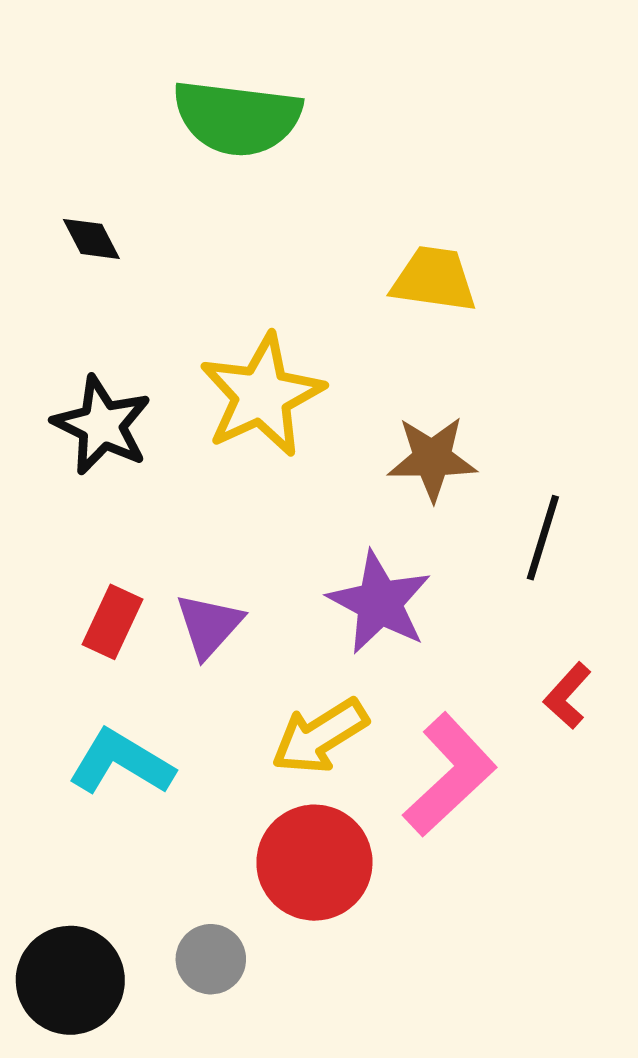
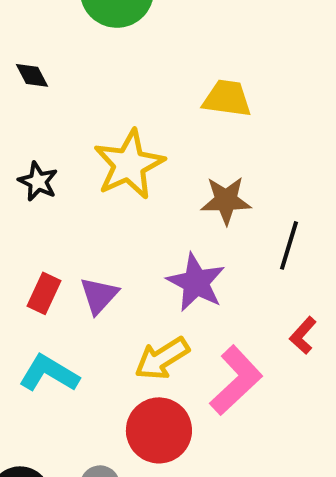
black star: (102, 425) -> (38, 181), size x0.7

